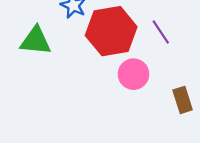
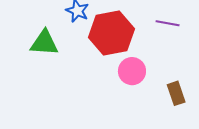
purple line: (161, 32) -> (168, 23), moved, turned -45

